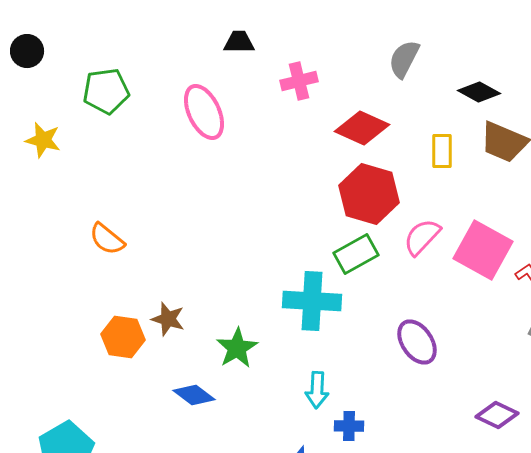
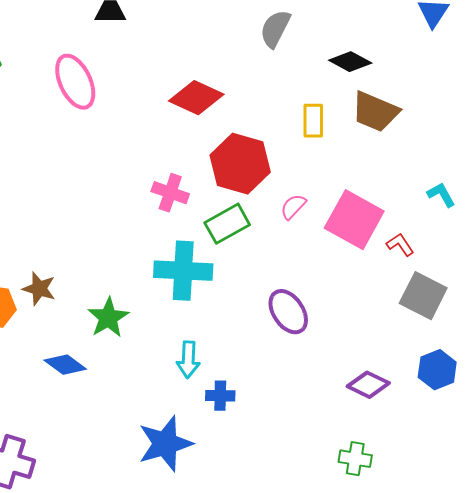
pink cross: (299, 81) -> (170, 193), moved, turned 33
red diamond: (362, 128) -> (196, 98), moved
pink semicircle: (422, 237) -> (293, 207), size x0.7

